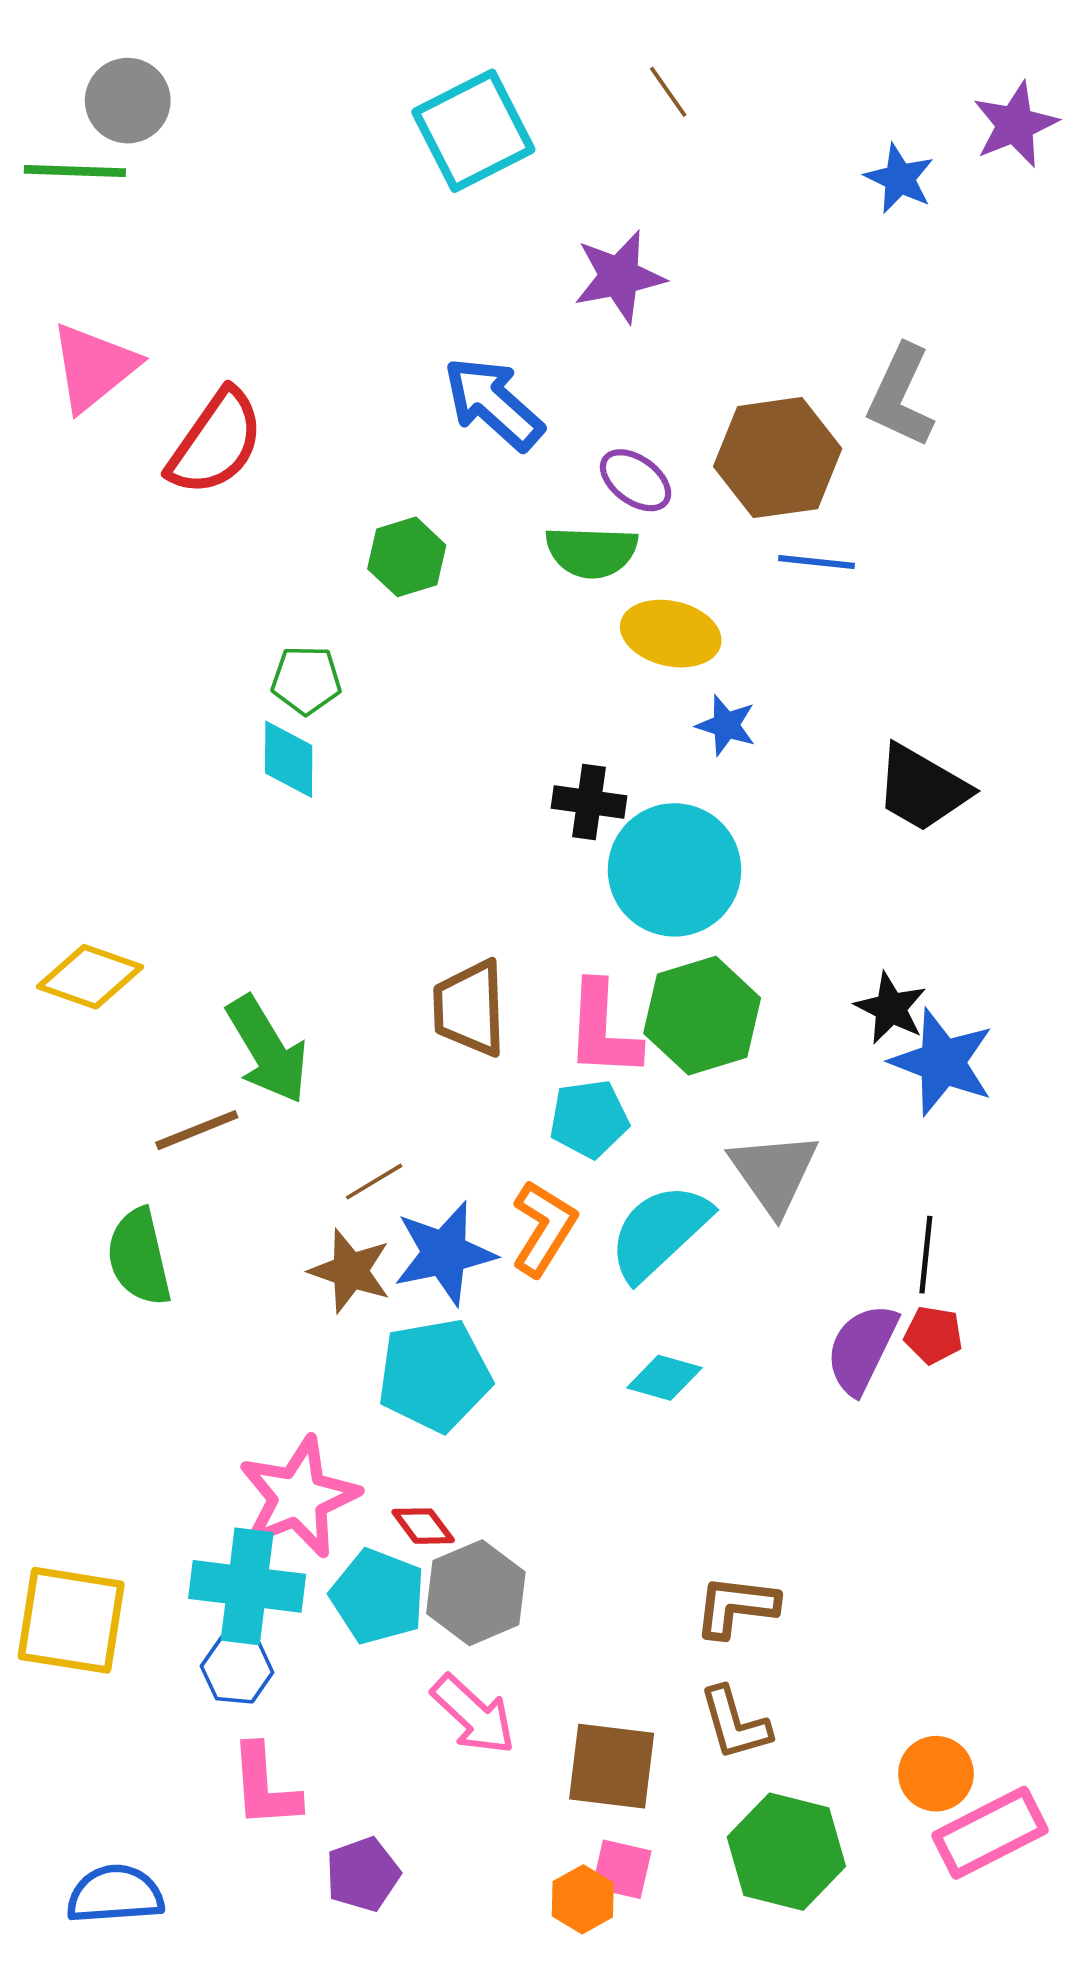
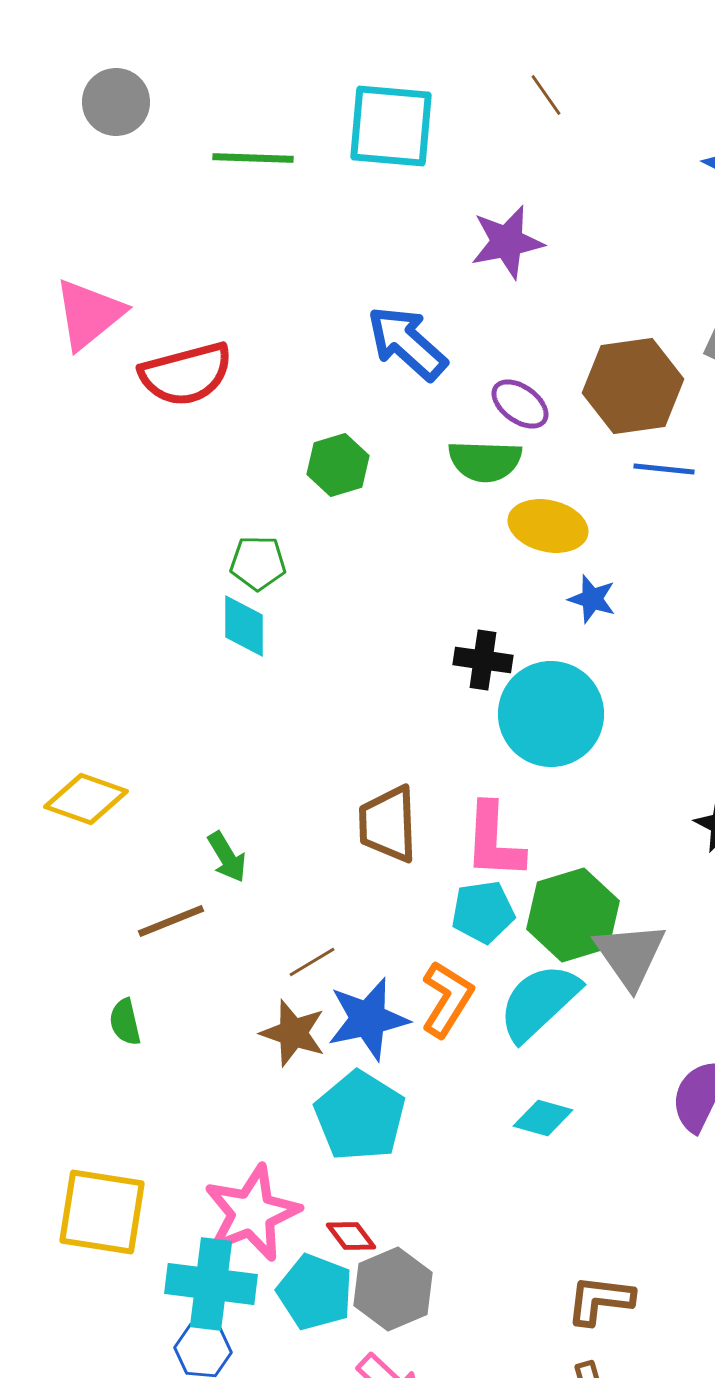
cyan square: (473, 131) -> (391, 126), turned 32
green line: (75, 171) -> (253, 158), moved
red semicircle: (216, 443) -> (186, 374), turned 40
green hexagon: (702, 1016) -> (573, 915), moved
green arrow: (267, 1050) -> (227, 857), size x0.6
green semicircle: (139, 1257) -> (125, 1022), size x0.6
cyan pentagon: (434, 1375) -> (360, 1116), turned -30
yellow square: (71, 1620) -> (102, 1212), moved

